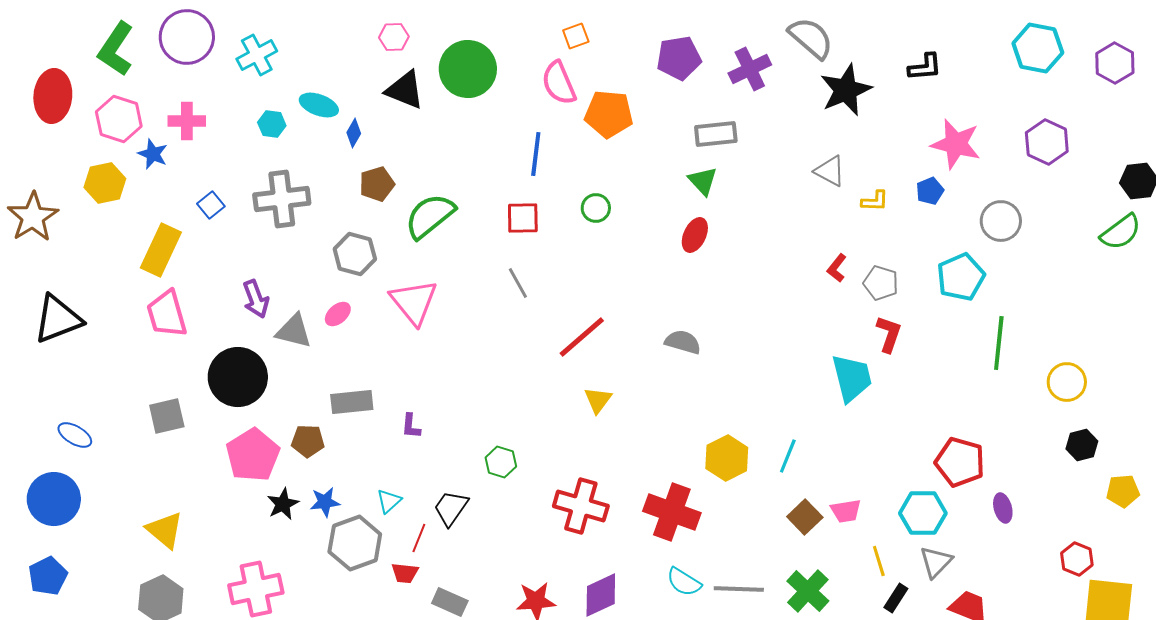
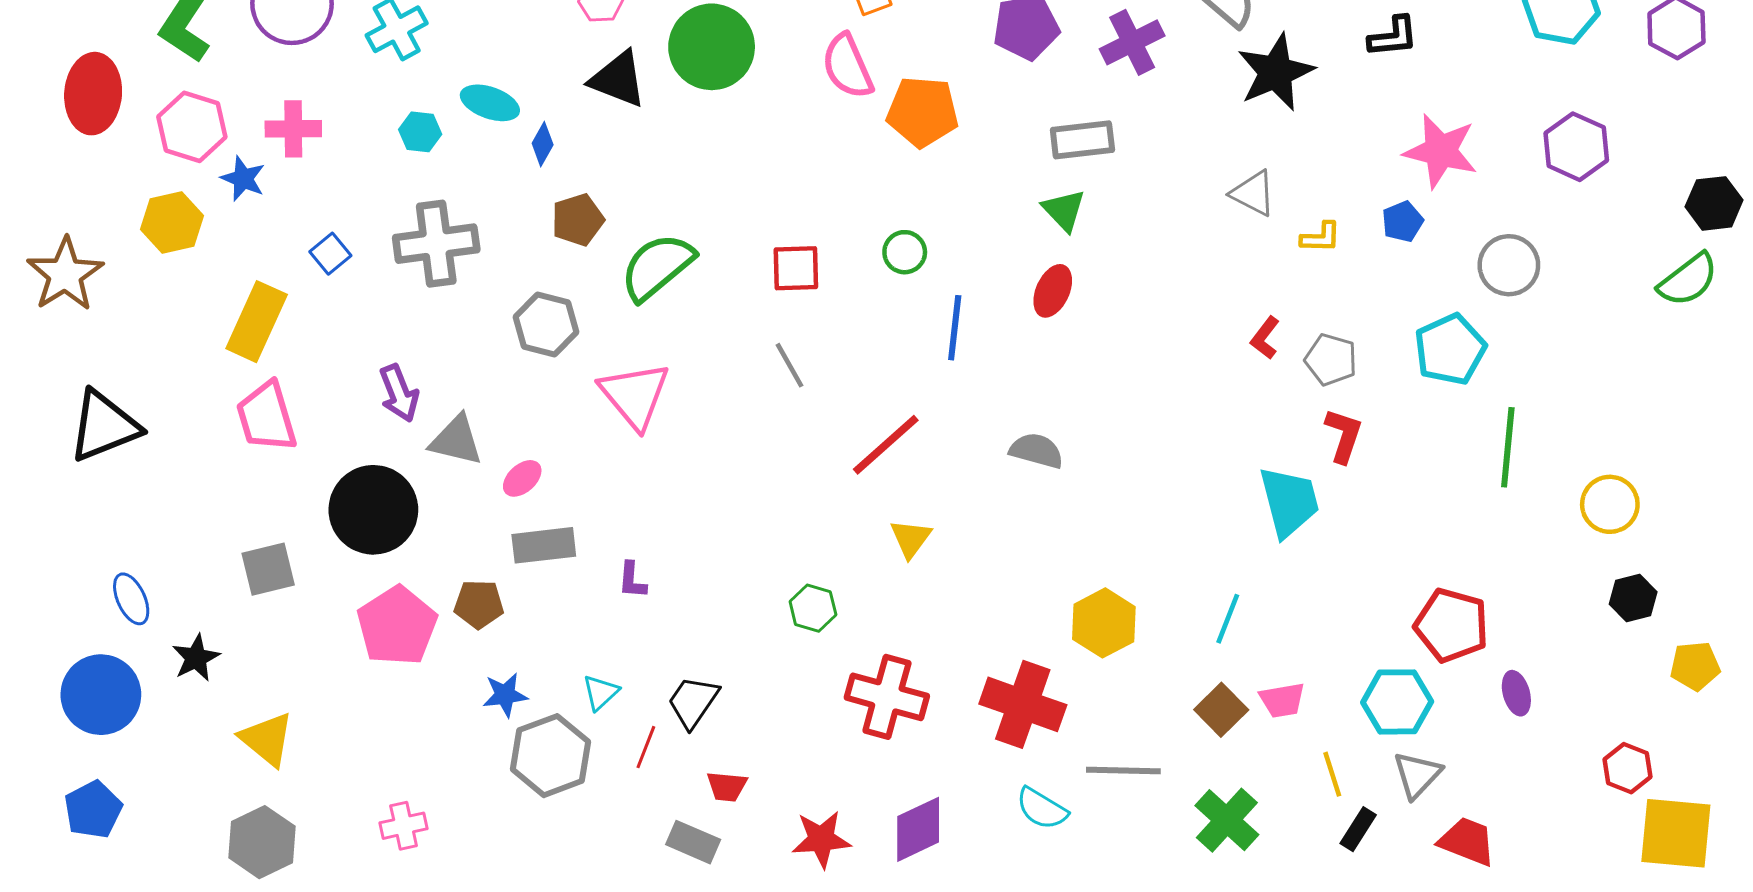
blue line: (536, 154) -> (955, 328), moved
pink ellipse: (338, 314) -> (522, 478), moved
blue ellipse: (75, 435) -> (131, 599), turned 36
cyan line: (788, 456) -> (1228, 619), moved
green hexagon: (501, 462) -> (813, 608), moved
black star: (283, 504) -> (196, 658), moved
red trapezoid: (405, 573) -> (727, 787), moved
pink cross: (256, 589) -> (404, 826), size x0.6
gray line: (739, 589) -> (1123, 770), moved

